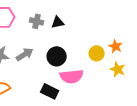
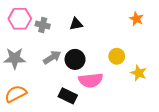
gray cross: (37, 21) -> (43, 25), moved
orange star: (116, 46) -> (137, 19), moved
gray arrow: (25, 54) -> (52, 57), moved

